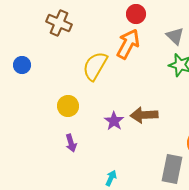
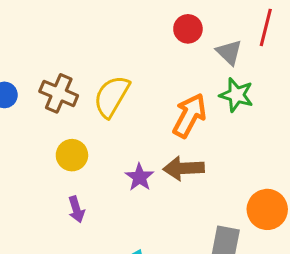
red circle: (136, 14) -> (188, 29), moved
brown cross: (59, 23) -> (59, 93), moved
orange arrow: (128, 44) -> (189, 115), moved

